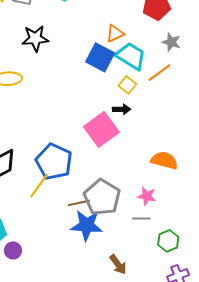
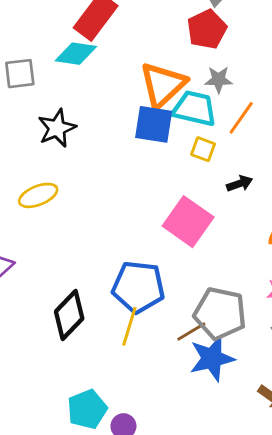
orange triangle: (115, 33) -> (163, 85), size x1.8
gray star: (171, 42) -> (219, 80), moved
black arrow: (122, 109) -> (240, 184), moved

